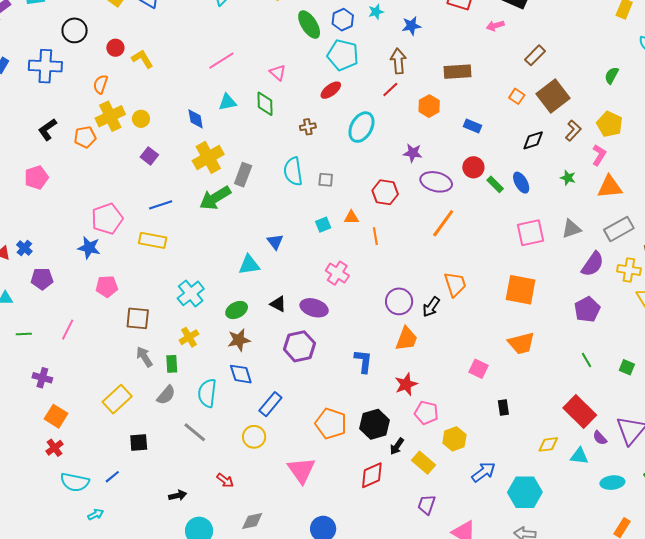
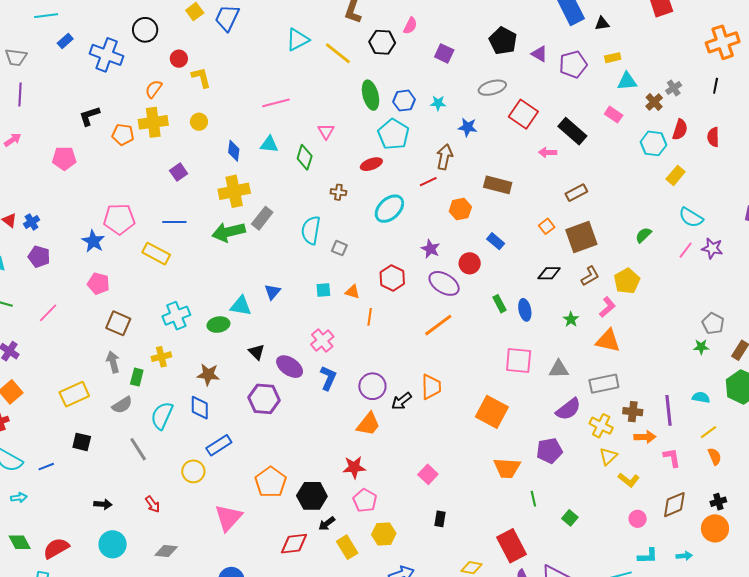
yellow circle: (141, 119) -> (199, 122), moved
red circle: (473, 167) -> (470, 263), moved
green ellipse: (237, 310) -> (218, 325), moved
orange trapezoid: (521, 343) -> (507, 468), moved
blue L-shape: (363, 361) -> (328, 378), moved

